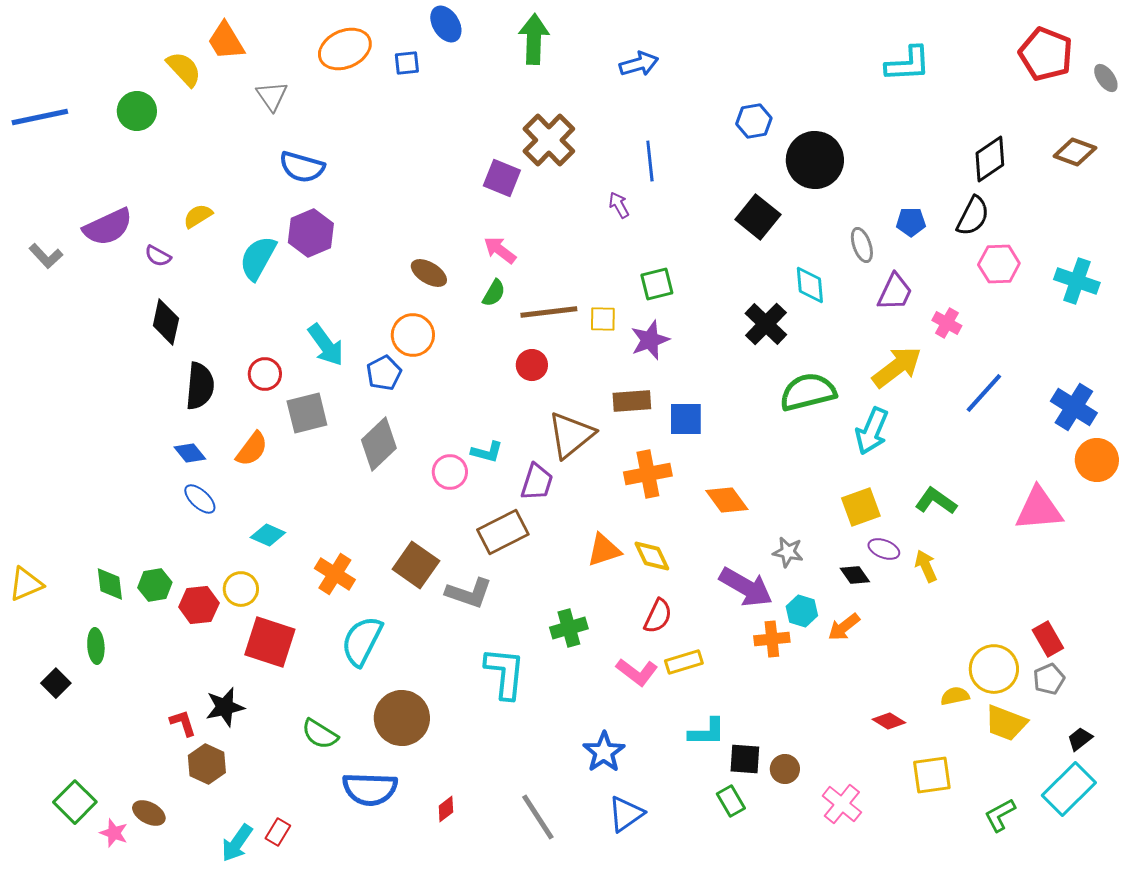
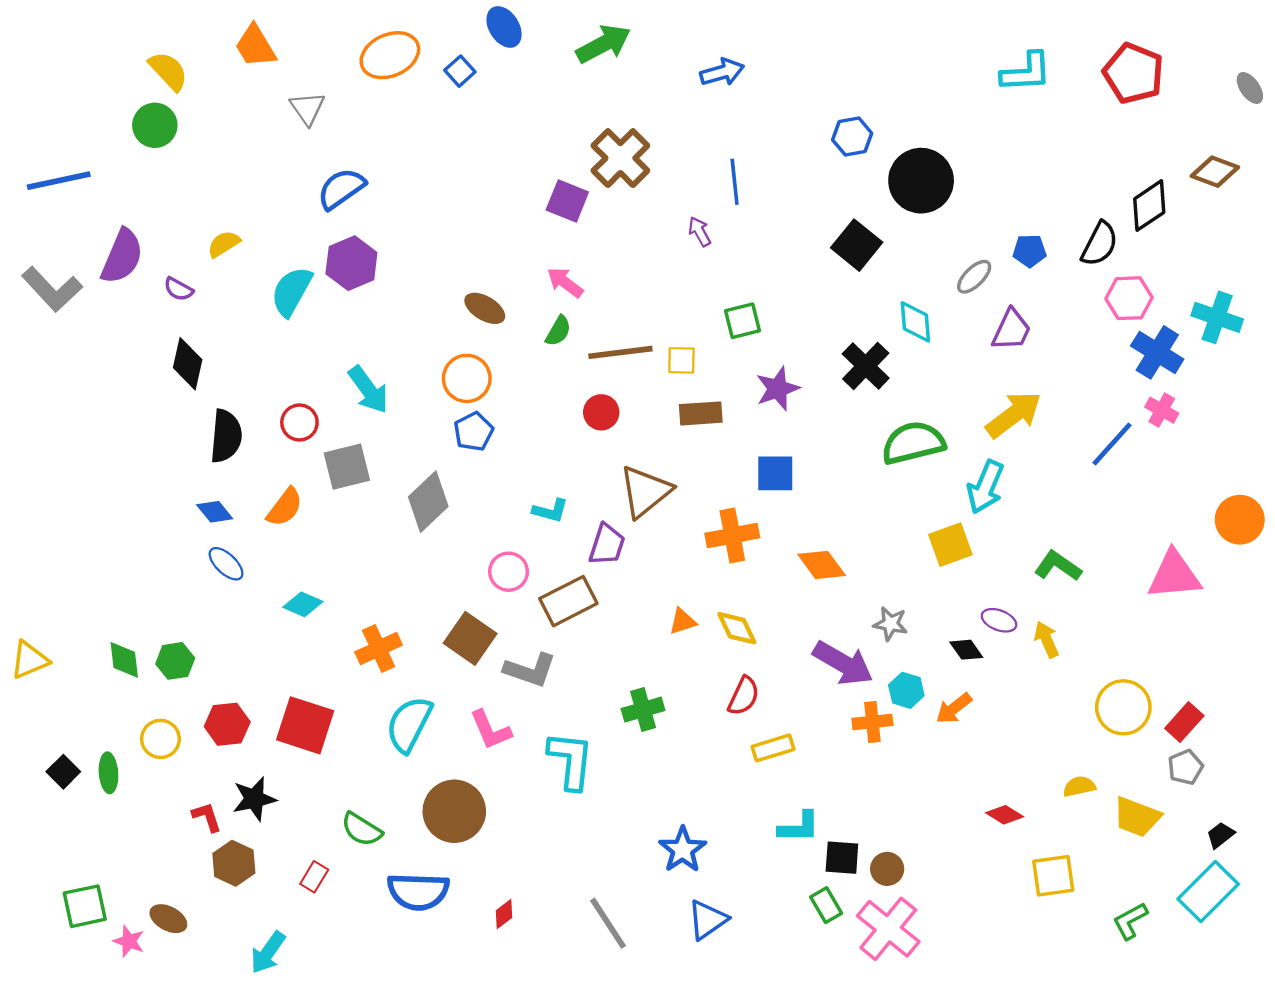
green arrow: (534, 39) -> (603, 44), turned 60
red pentagon: (1046, 54) -> (1133, 73), moved
blue square: (407, 63) -> (460, 71), turned -36
yellow semicircle: (184, 69) -> (168, 71), moved
blue line: (40, 117) -> (59, 181), moved
black diamond: (990, 159) -> (1149, 206), moved
blue semicircle: (302, 167) -> (341, 189), turned 129
purple semicircle: (108, 227) -> (122, 256), turned -42
gray ellipse: (862, 245) -> (974, 277), turned 64
gray L-shape: (46, 256) -> (52, 289), size x1.6
pink cross: (947, 323) -> (1162, 410), moved
purple star: (650, 340) -> (778, 389), moved
blue pentagon: (384, 373) -> (474, 432), moved
brown rectangle: (632, 401) -> (701, 413), moved
blue cross: (1074, 407) -> (1157, 352), moved
pink circle: (450, 472) -> (509, 572), moved
yellow square: (861, 507) -> (950, 545), moved
orange triangle: (604, 550) -> (683, 621), size x0.7
orange cross: (335, 574) -> (379, 649), turned 33
yellow circle: (241, 589) -> (160, 739), moved
red hexagon: (199, 605) -> (227, 724), moved
red rectangle: (1048, 639) -> (1184, 722), turned 72
green ellipse: (96, 646) -> (108, 773), moved
yellow circle: (994, 669) -> (1123, 707), moved
pink L-shape: (637, 672) -> (490, 730), moved, turned 30
green square: (75, 802) -> (85, 906), turned 33
pink cross: (842, 804) -> (888, 929), moved, size x1.4
red rectangle: (278, 832) -> (314, 877), moved

